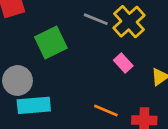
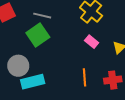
gray line: (96, 19) -> (42, 16), moved
orange line: (106, 111) -> (84, 77), turned 72

